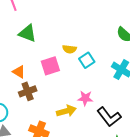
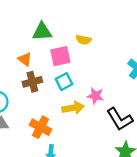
green triangle: (27, 33) -> (42, 32), moved, turned -30
cyan square: (87, 60) -> (64, 82), moved

